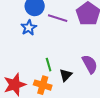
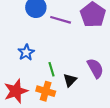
blue star: (29, 28) -> (26, 52), moved

